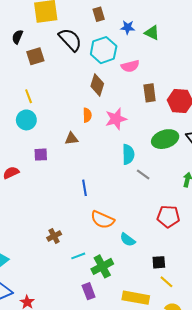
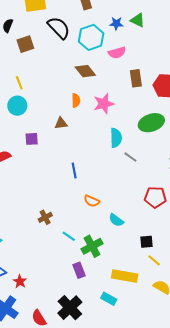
blue star: (128, 27) -> (116, 23), moved
brown diamond: (97, 85) -> (85, 71), turned -55
orange semicircle: (102, 220) -> (92, 201), size x0.7
cyan line: (78, 256) -> (69, 236), turned 56

